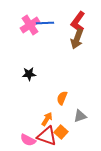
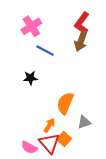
blue line: (45, 23) -> (45, 51), moved, turned 30
orange semicircle: (62, 98) -> (65, 103), size x1.5
red triangle: (47, 136) -> (49, 143), turned 30

